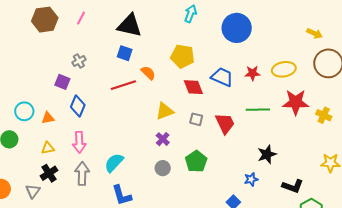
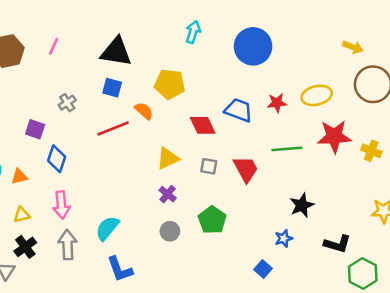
yellow pentagon: (183, 56) -> (170, 84), moved
gray cross: (79, 61) -> (67, 103), moved

